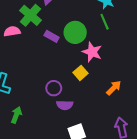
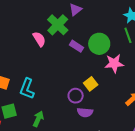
pink semicircle: (12, 31) -> (39, 39), turned 63
pink star: (92, 52) -> (114, 63), turned -30
yellow square: (81, 73) -> (91, 84), moved

